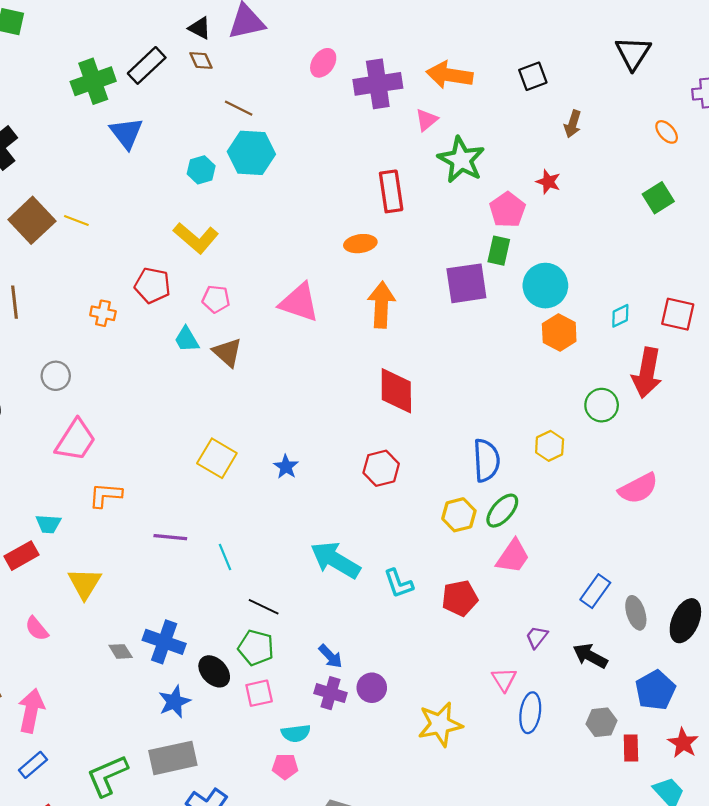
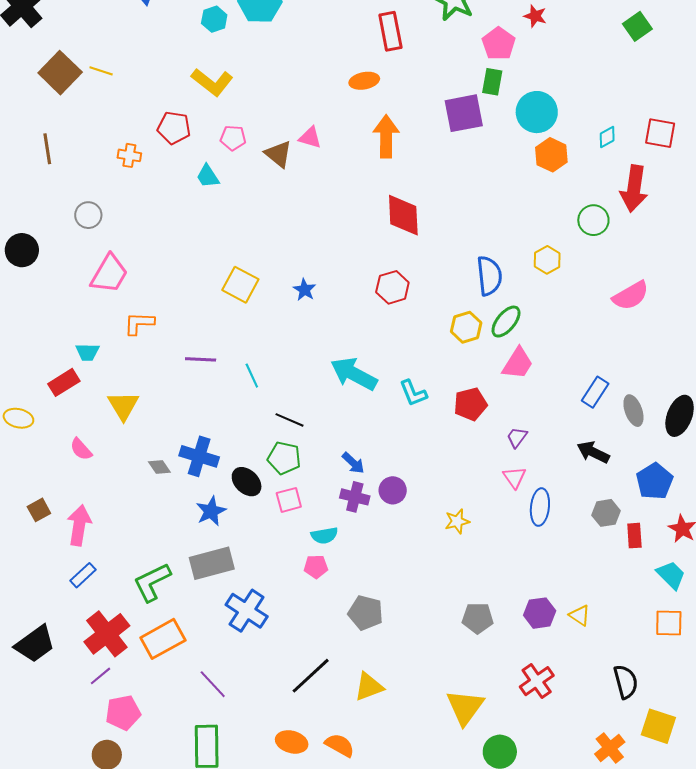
pink triangle: (299, 302) -> (310, 138), size x0.6
brown triangle: (227, 352) -> (278, 154), moved
purple trapezoid: (537, 637) -> (517, 437), moved
yellow star: (440, 724) -> (457, 521), size x0.6

